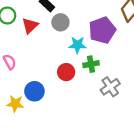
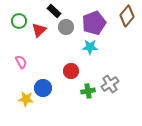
purple pentagon: (102, 30) -> (94, 23), moved
cyan star: (77, 45) -> (90, 47), moved
green cross: (91, 64) -> (88, 91), moved

